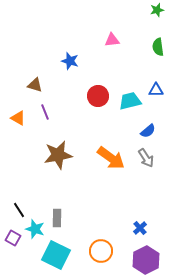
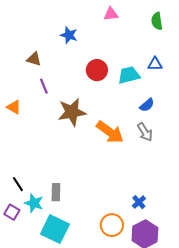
orange triangle: (18, 118) -> (14, 107), moved
brown star: (58, 155) -> (72, 112), moved
orange circle: (101, 251) -> (112, 225), moved

